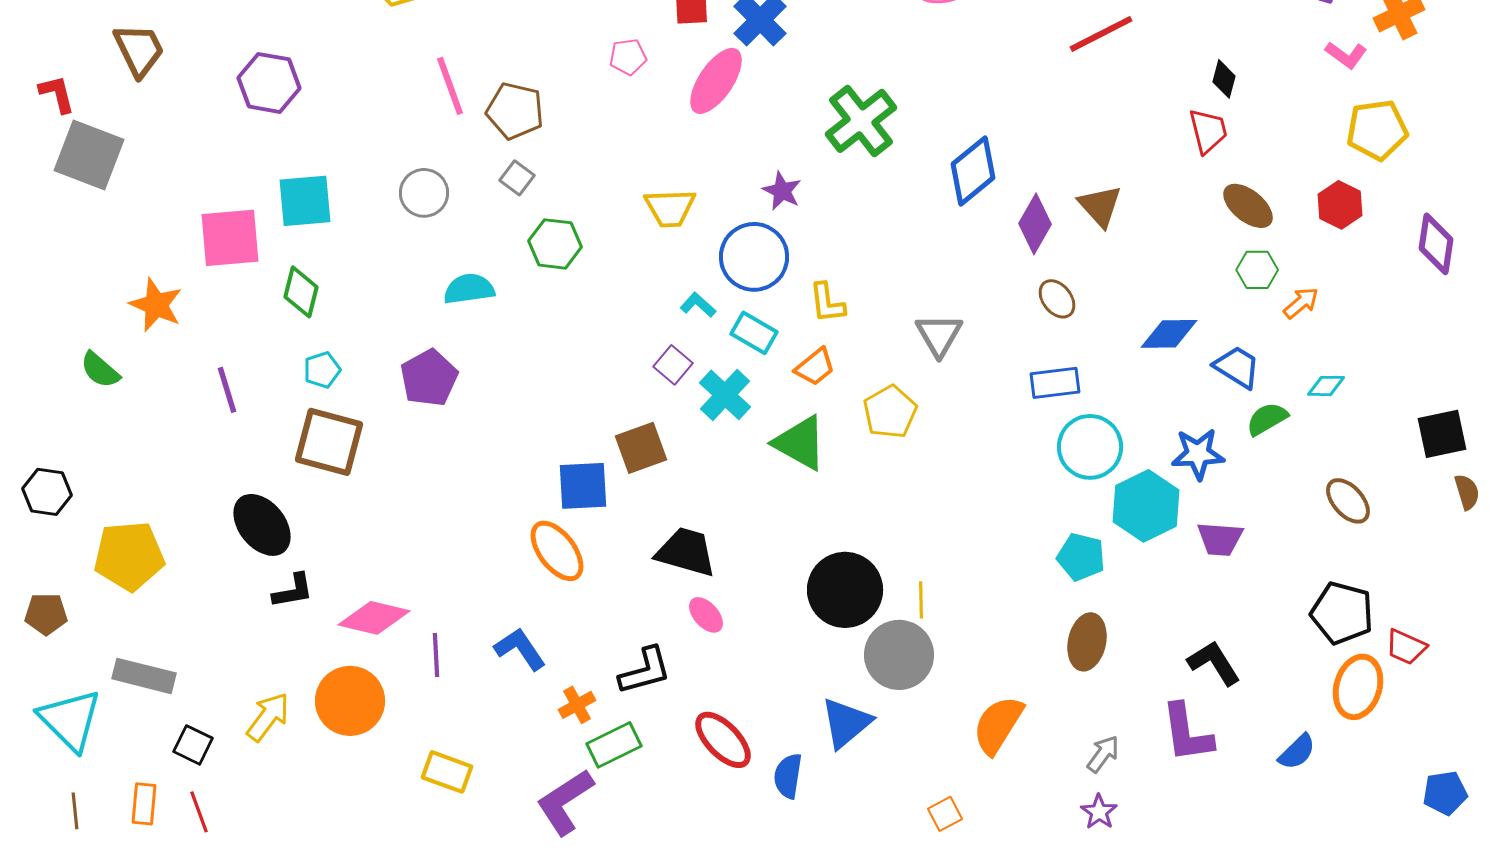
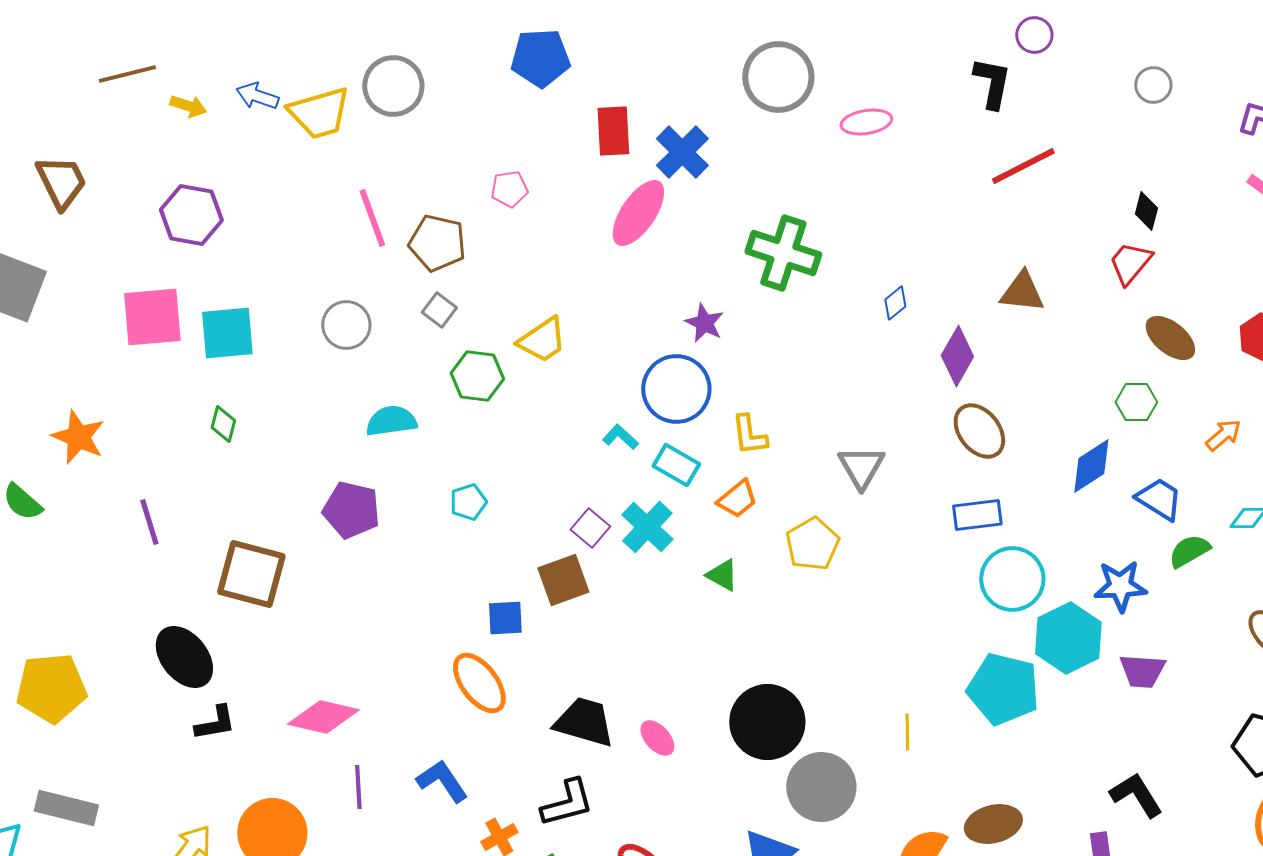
pink pentagon: (628, 57) -> (509, 189), moved
green cross: (861, 121) -> (783, 253), turned -34
red trapezoid: (1208, 131) -> (1130, 263), turned -126
blue diamond: (973, 171) -> (895, 303), size x0.5
brown triangle: (1100, 206) -> (1022, 292), moved, turned -42
yellow trapezoid: (670, 208) -> (542, 340), moved, turned -32
pink square: (230, 238) -> (152, 317), moved
green hexagon: (1257, 270) -> (1136, 402), moved
green diamond: (301, 292) -> (223, 424), size x0.7
brown ellipse: (1057, 299) -> (979, 431), size x1.4
blue diamond: (1169, 334) -> (1091, 466), turned -32
purple square: (673, 365) -> (590, 528), moved
cyan pentagon: (322, 370) -> (468, 502), moved
purple pentagon: (429, 378) -> (351, 510), turned -30
green triangle: (800, 443) -> (722, 575), size x0.6
blue square: (583, 486) -> (505, 618), size x0.7
black trapezoid: (686, 552) -> (584, 722), moved
cyan pentagon: (1081, 557) -> (1003, 689), size x1.5
yellow line: (921, 600) -> (907, 732), moved
pink ellipse: (706, 615) -> (657, 738), moved
pink diamond: (374, 618) -> (323, 717), moved
brown ellipse: (1087, 642) -> (993, 824), moved, turned 64

